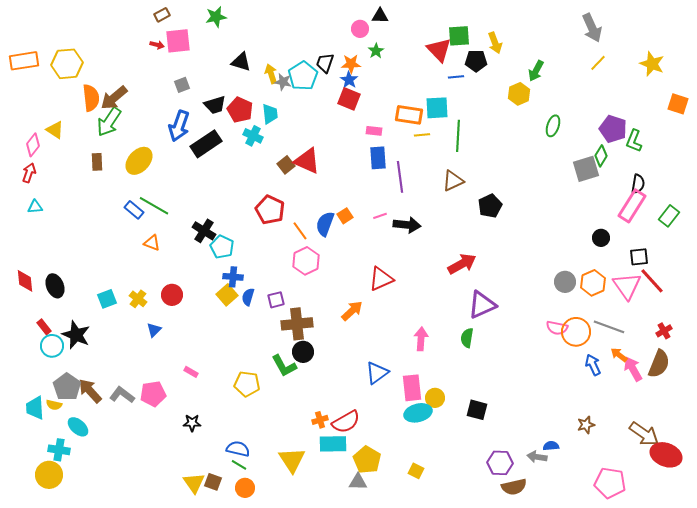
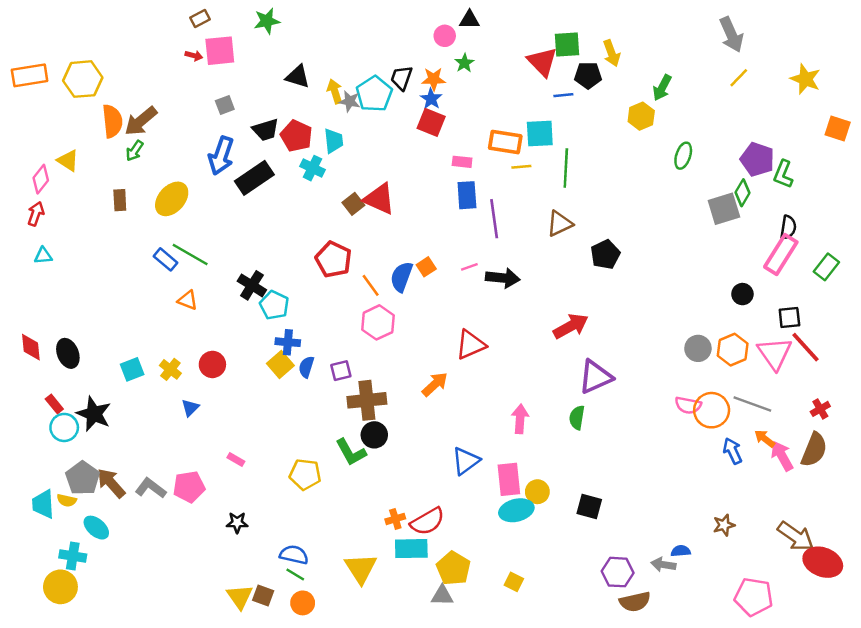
green arrow: (109, 122) -> (135, 151), size x0.6

